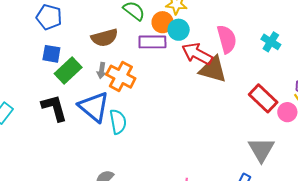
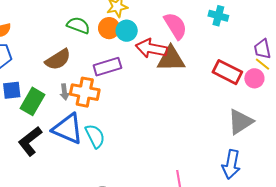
purple rectangle: (152, 42) -> (107, 67), moved
black L-shape: (54, 108) -> (30, 141), turned -96
gray triangle: (261, 150) -> (240, 122), turned 44

